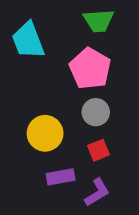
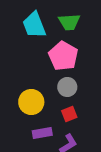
cyan trapezoid: (28, 40) -> (34, 25), moved

